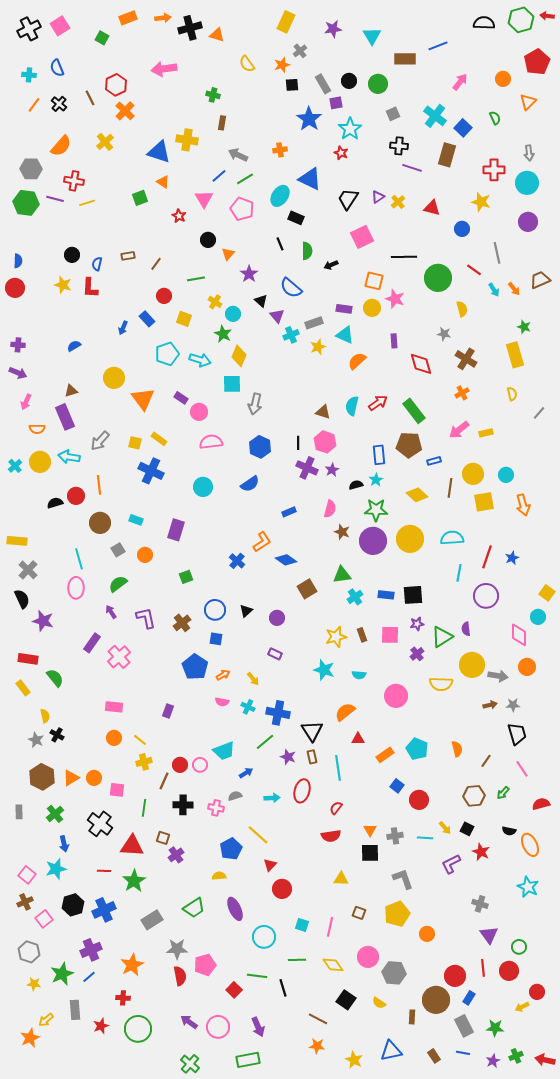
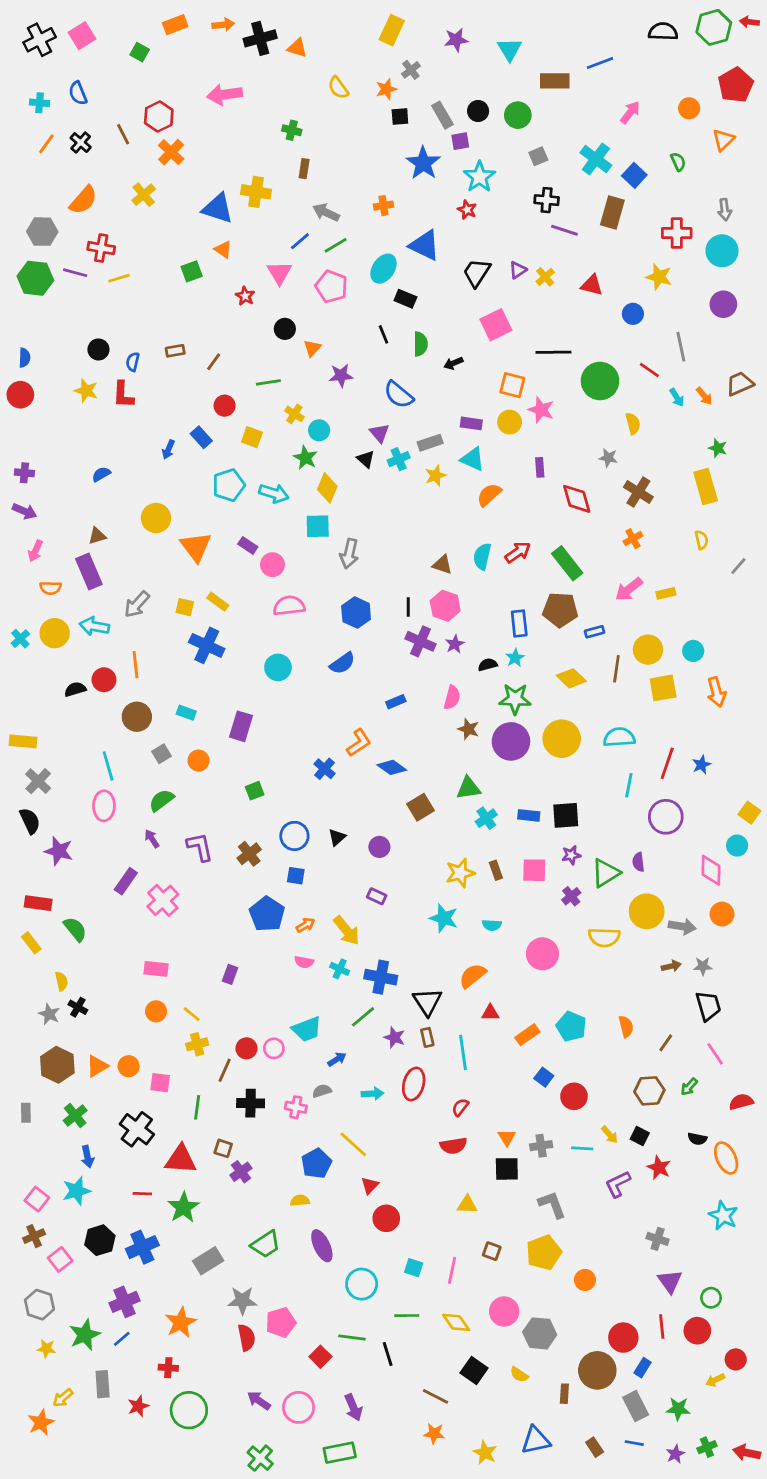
purple star: (249, 274) -> (341, 375), turned 30
black triangle: (261, 301) -> (366, 459), moved
yellow arrow: (253, 679) -> (346, 931), size x1.6

